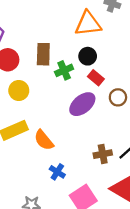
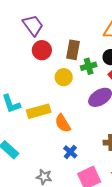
yellow circle: (19, 90) -> (64, 77), moved

